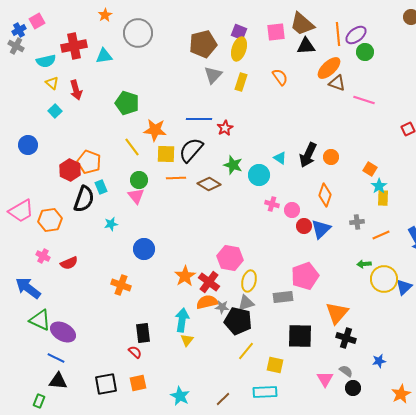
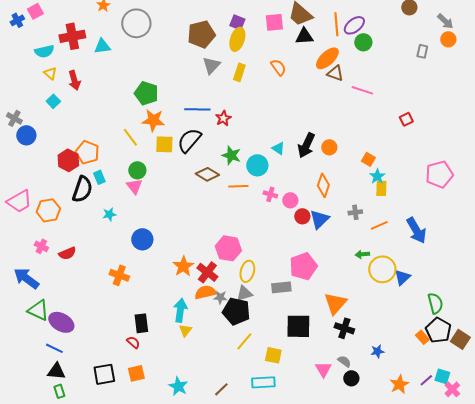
gray cross: (16, 46) -> (14, 118), moved
green pentagon: (127, 103) -> (146, 93), moved
orange line: (176, 178) -> (238, 186), moved
green rectangle: (39, 401) -> (59, 391), moved, turned -40

